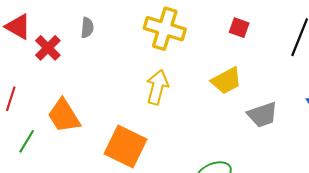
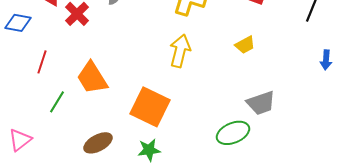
yellow trapezoid: (226, 81) -> (245, 45), size x0.7
gray trapezoid: (262, 115) -> (261, 103), moved

